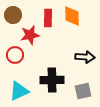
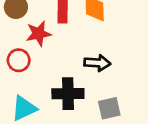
black arrow: (85, 57) -> (97, 63), moved

